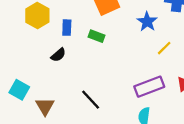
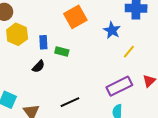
green rectangle: (96, 36) -> (62, 51), moved
black line: (91, 100) -> (70, 102), turned -66

